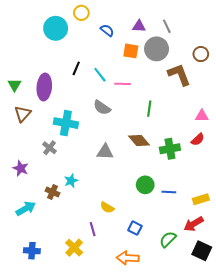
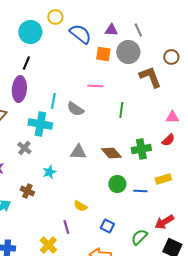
blue semicircle: (107, 30) -> (80, 34), size x1.6
black line: (76, 68) -> (26, 63), moved
cyan line: (100, 75) -> (53, 101), moved, turned 49
brown diamond: (139, 141) -> (111, 153), moved
cyan star: (71, 181) -> (49, 172), moved
yellow rectangle: (201, 199) -> (163, 179), moved

